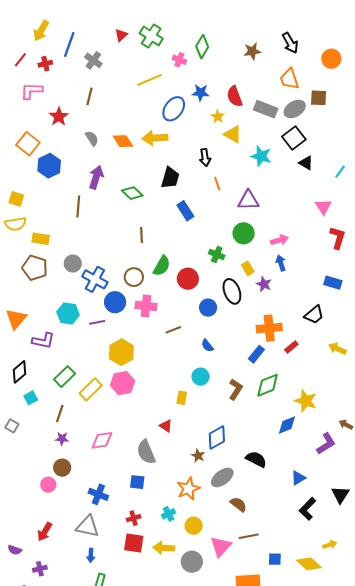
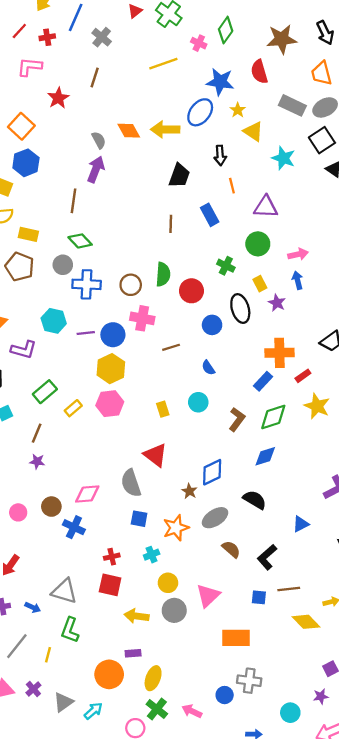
brown star: (252, 51) -> (282, 39), size x1.5
blue star: (201, 93) -> (220, 82), size x1.4
red semicircle: (235, 96) -> (259, 72), moved
blue ellipse: (174, 109) -> (200, 112), moved
gray semicircle: (92, 138) -> (99, 140), moved
blue hexagon: (49, 166) -> (26, 163), moved
green diamond: (132, 193) -> (80, 241), moved
blue rectangle: (185, 211) -> (210, 215), moved
brown line: (142, 235) -> (171, 224), moved
green semicircle: (162, 266) -> (163, 274), turned -30
blue cross: (95, 279) -> (87, 284), turned -30
blue circle: (115, 302) -> (113, 335), moved
yellow rectangle: (91, 389) -> (73, 408), size x0.7
yellow rectangle: (182, 398) -> (163, 409), moved, turned -32
yellow star: (306, 401) -> (317, 406), moved
blue diamond: (287, 425) -> (265, 456), moved
red triangle: (166, 426) -> (155, 455), size x1.6
pink diamond: (102, 440) -> (87, 494), moved
brown circle: (62, 468) -> (51, 507), moved
blue square: (137, 482) -> (139, 519), moved
black L-shape: (307, 509) -> (267, 557), moved
gray triangle: (88, 526) -> (64, 591), moved
yellow circle: (194, 526) -> (168, 583), moved
brown line: (249, 536) -> (289, 589), moved
yellow arrow: (164, 548) -> (136, 616), moved
blue arrow: (91, 555) -> (33, 607), moved, turned -72
blue square: (275, 559) -> (259, 597), moved

